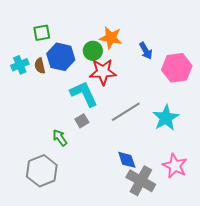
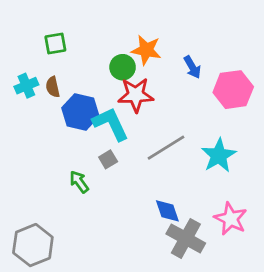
blue hexagon: (61, 57) -> (80, 112), moved
gray hexagon: (42, 171) -> (33, 245), moved

